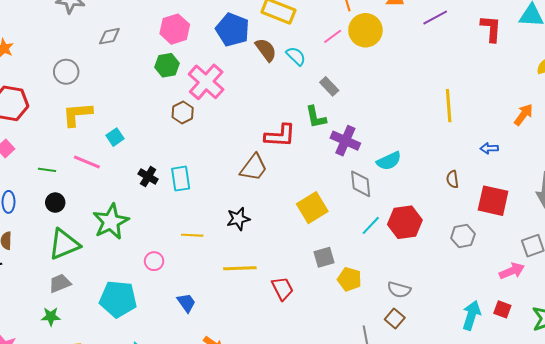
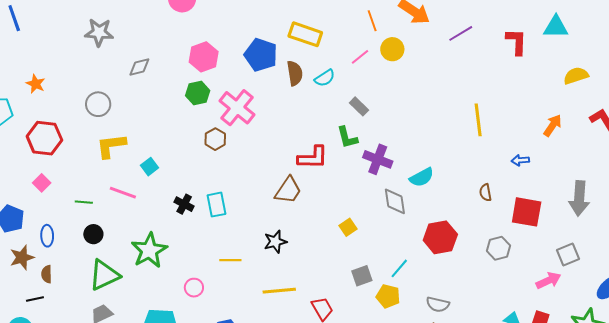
yellow circle: (365, 30) -> (392, 49), size x0.7
brown semicircle: (266, 50) -> (295, 73), turned 30
cyan semicircle: (296, 56) -> (325, 78), turned 105
yellow square: (312, 208) -> (348, 227), size x0.6
cyan line: (371, 225) -> (399, 268), moved

